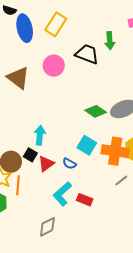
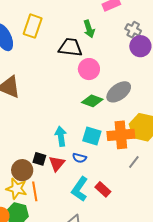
pink circle: (54, 66) -> (89, 69), moved
cyan arrow: (40, 135) -> (61, 136), moved
red rectangle: (85, 200) -> (103, 189), turned 35

